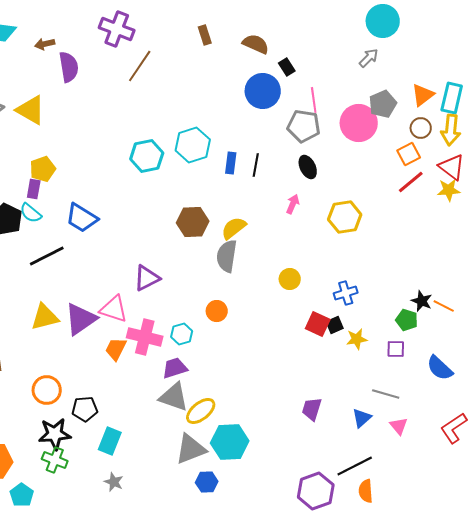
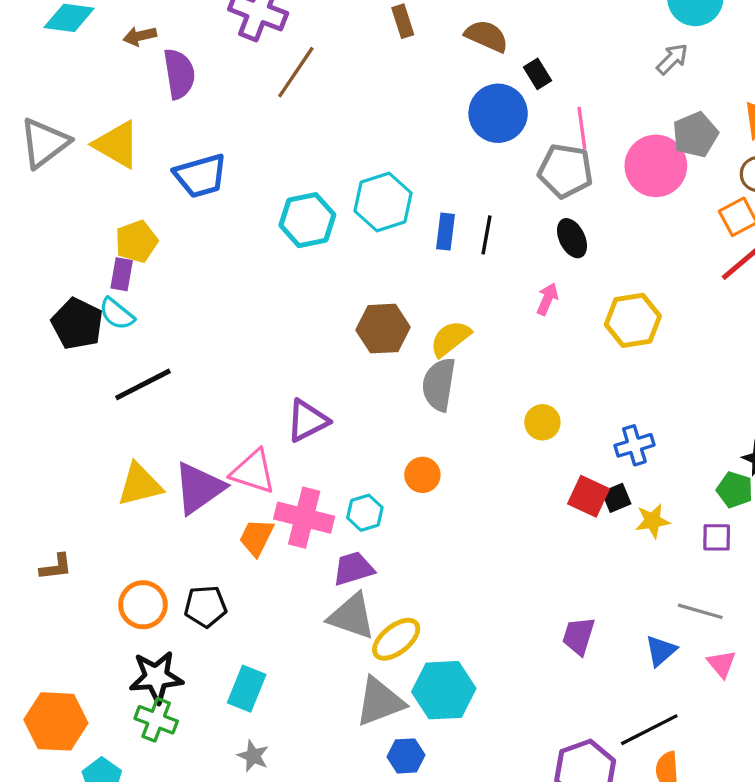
blue trapezoid: (82, 218) -> (201, 176), moved, turned -48
black pentagon: (85, 409) -> (205, 606), moved

